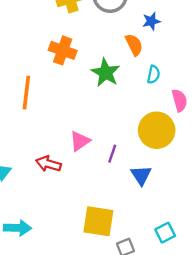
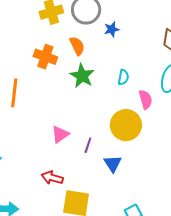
blue star: (151, 21) -> (112, 29), moved
orange semicircle: (134, 45) -> (77, 46), moved
red arrow: (48, 164) -> (52, 178), moved

